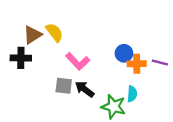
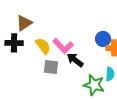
yellow semicircle: (54, 32) -> (43, 46), moved
black arrow: (85, 89) -> (75, 60), moved

